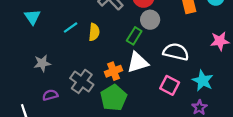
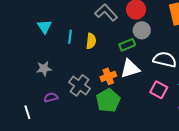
cyan triangle: (32, 17) -> (45, 27), moved
cyan line: (71, 28) -> (70, 37), turned -48
green rectangle: (134, 36) -> (127, 45), turned 35

